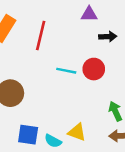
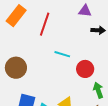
red circle: (94, 69) -> (85, 69), moved

